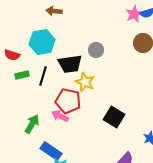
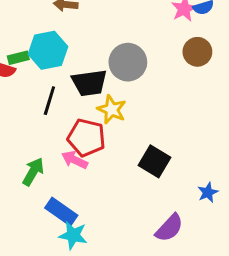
gray circle: (96, 50) -> (128, 62), size x1.6
green rectangle: (22, 75) -> (18, 58), moved

